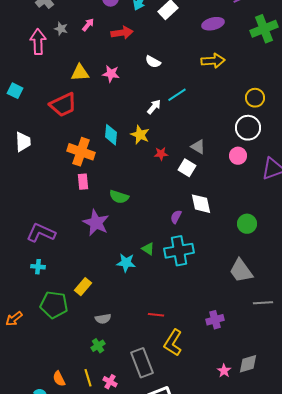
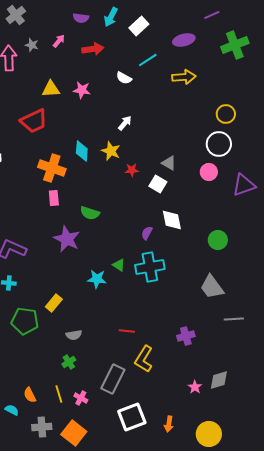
cyan line: (177, 95) -> (148, 60), moved
gray rectangle: (142, 363) -> (113, 379), turned 48

